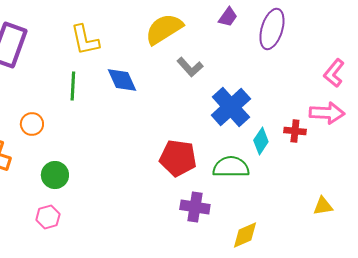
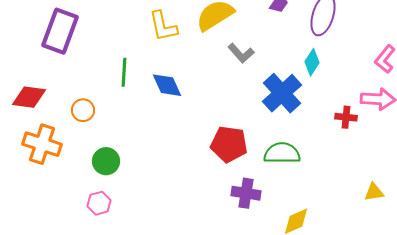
yellow L-shape: (85, 40) -> (163, 26), moved
blue diamond: (122, 80) -> (167, 85), moved
cyan diamond: (261, 141) -> (312, 62), moved

